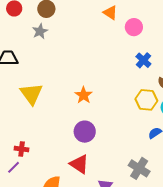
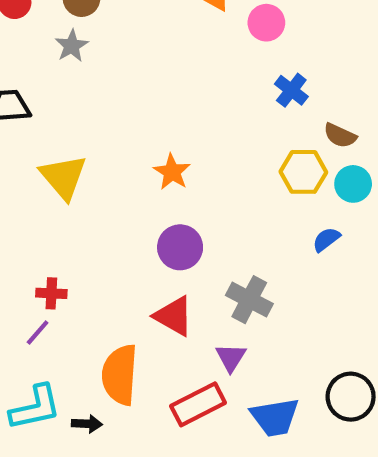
gray cross: (139, 168) -> (249, 300), moved

